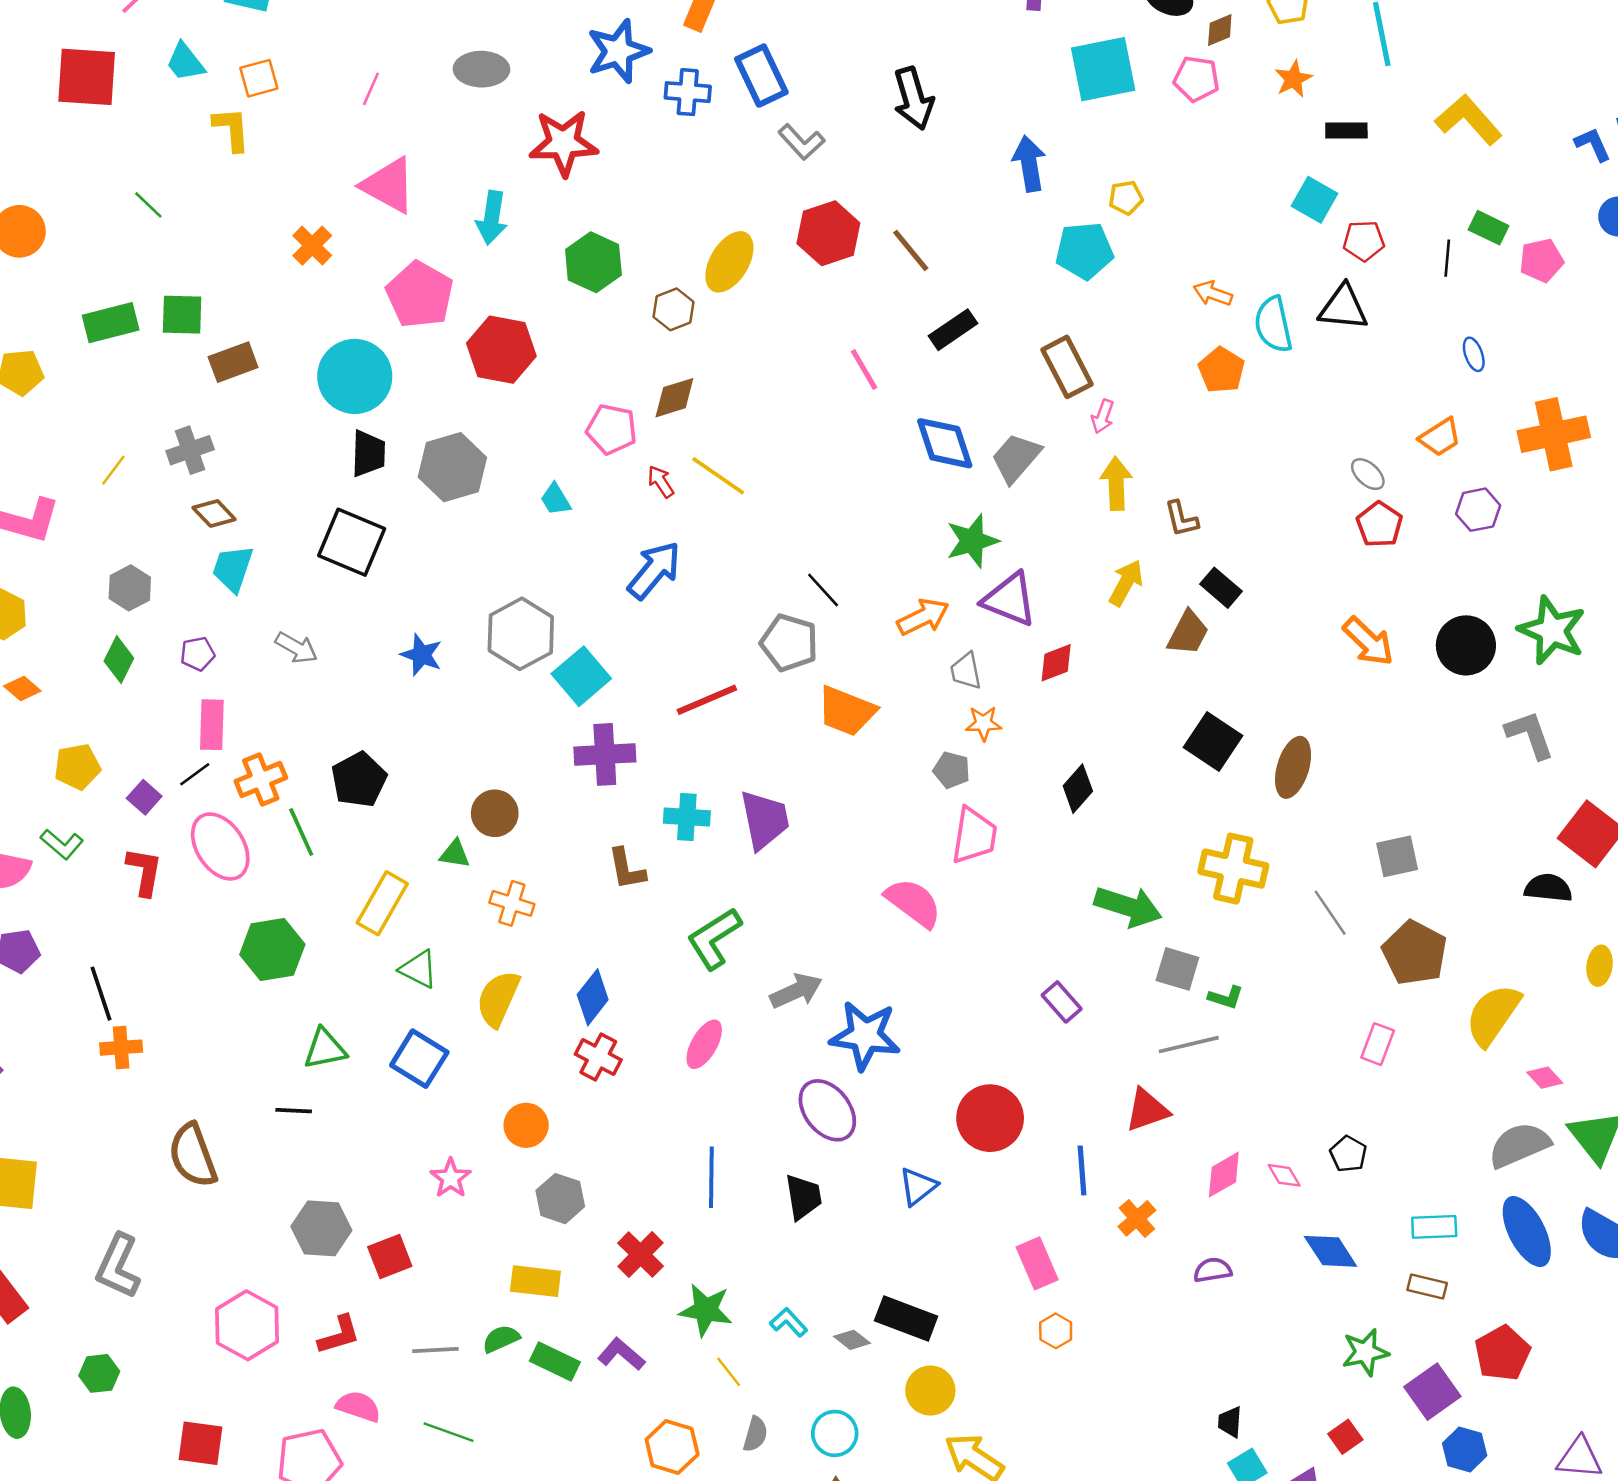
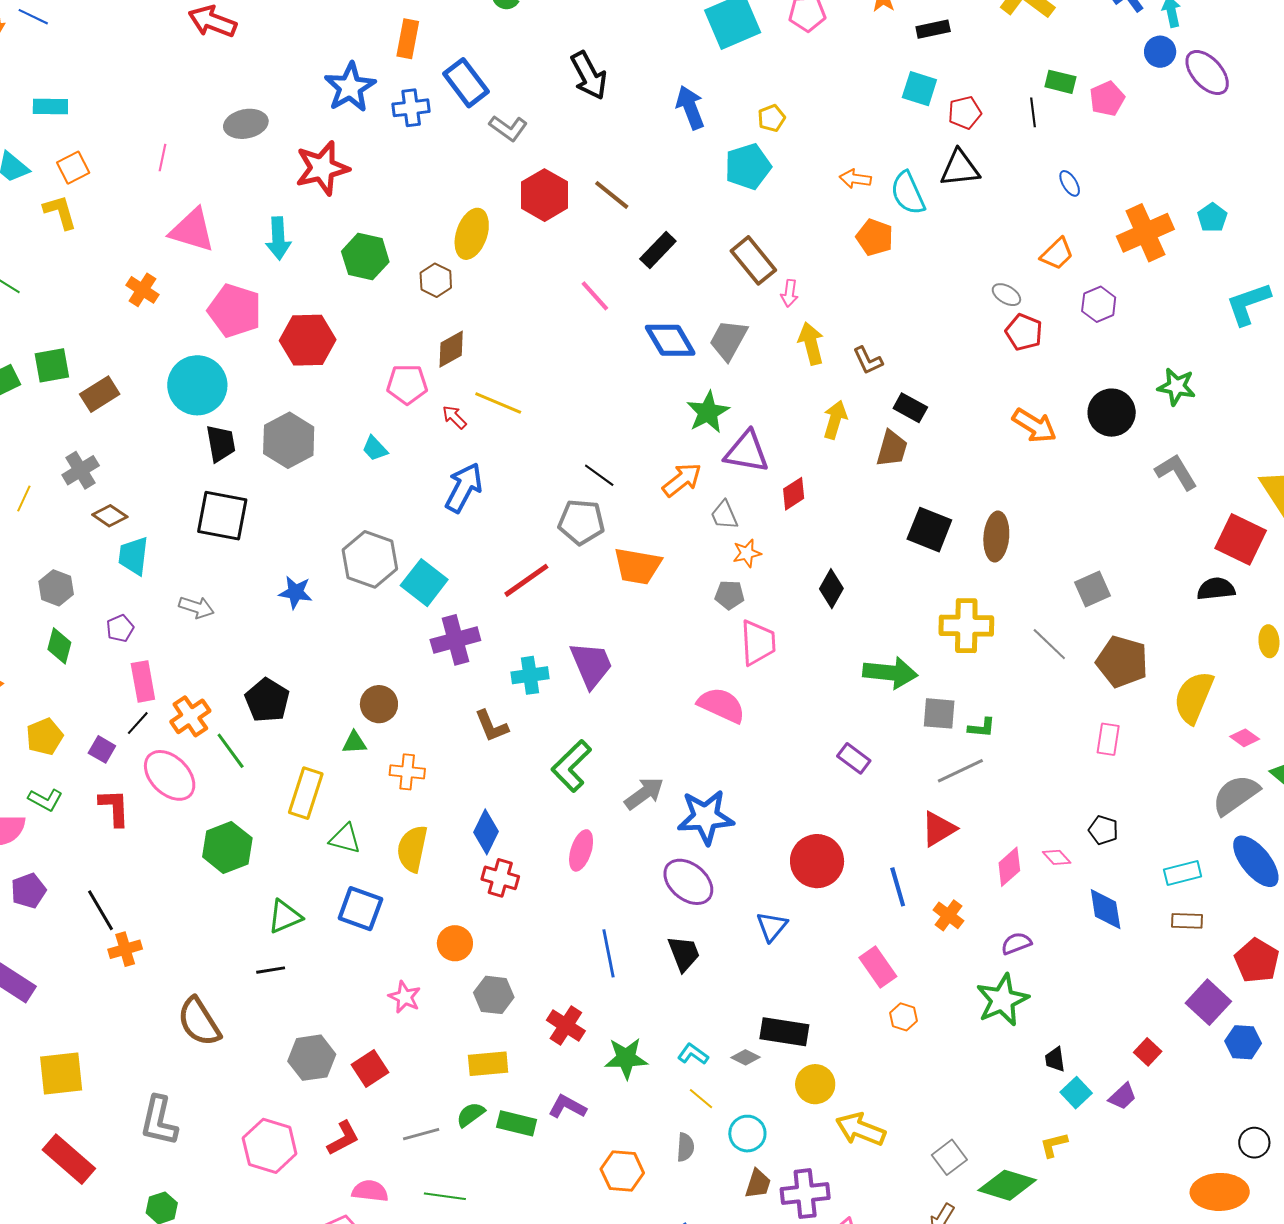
green star: (1552, 630) -> (1176, 387), size x0.7
blue diamond: (1331, 1251) -> (1106, 909), turned 36
green star: (1365, 1352) -> (1002, 1000), moved, size x1.4
yellow line: (729, 1372) -> (701, 1099), moved

